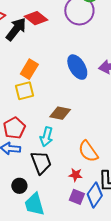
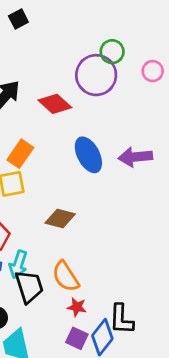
red diamond: (36, 18) -> (55, 104), moved
cyan arrow: (46, 137) -> (18, 264), moved
orange semicircle: (88, 151) -> (66, 276), moved

